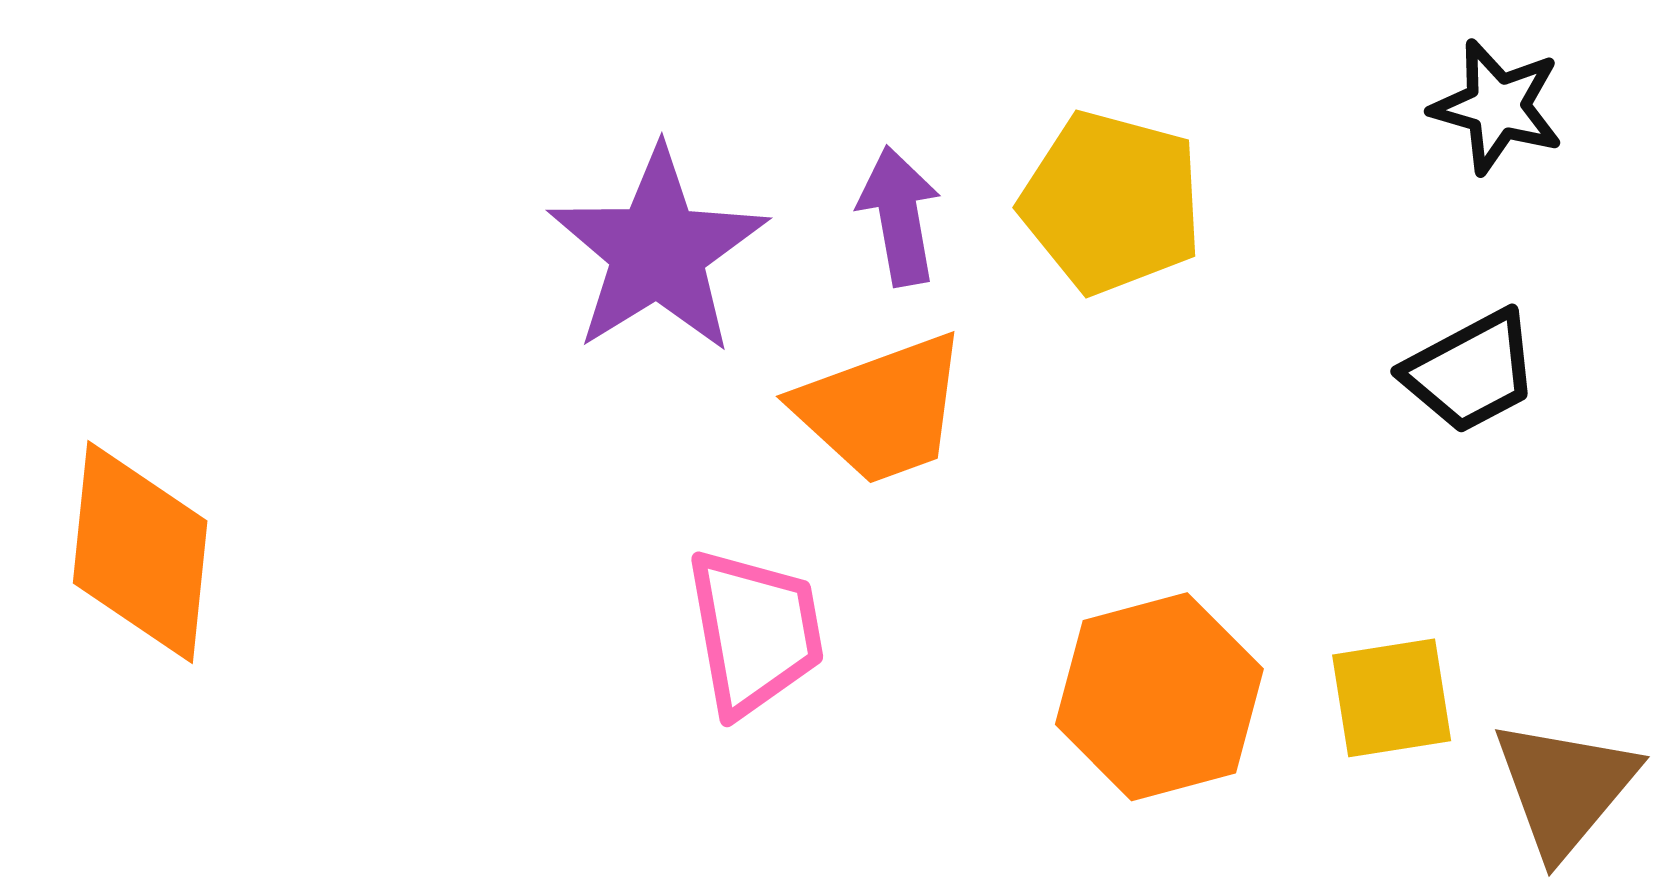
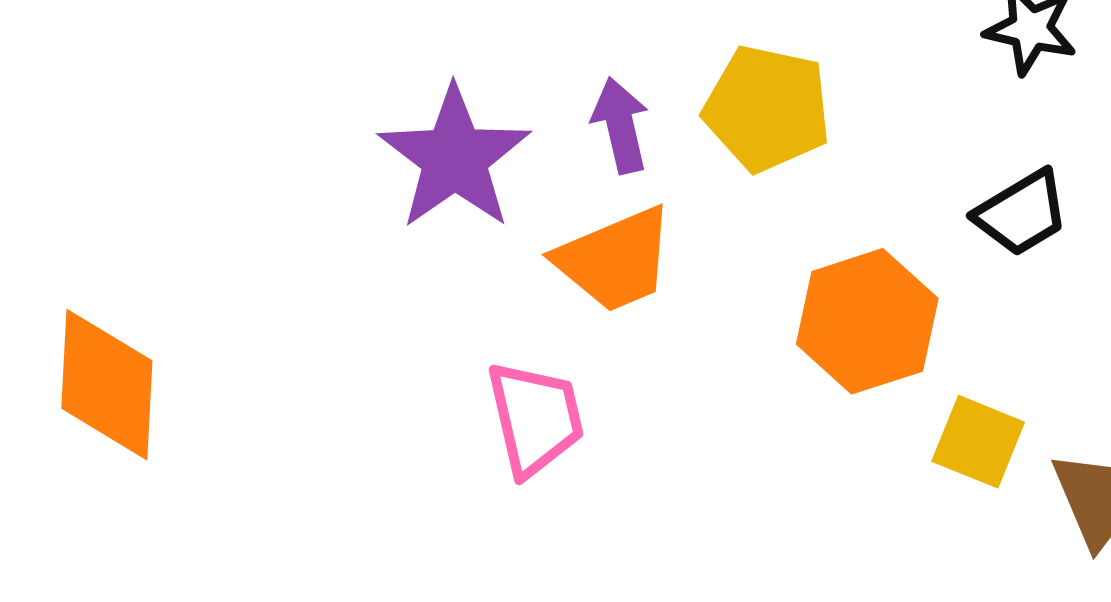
orange hexagon: (1159, 697) -> (867, 321), moved
yellow square: (1392, 698) -> (978, 442), turned 34

